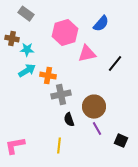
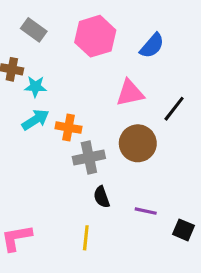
pink hexagon: (65, 33) -> (95, 36), moved
brown circle: (94, 107) -> (138, 143), moved
purple line: (97, 129) -> (146, 211), turned -48

